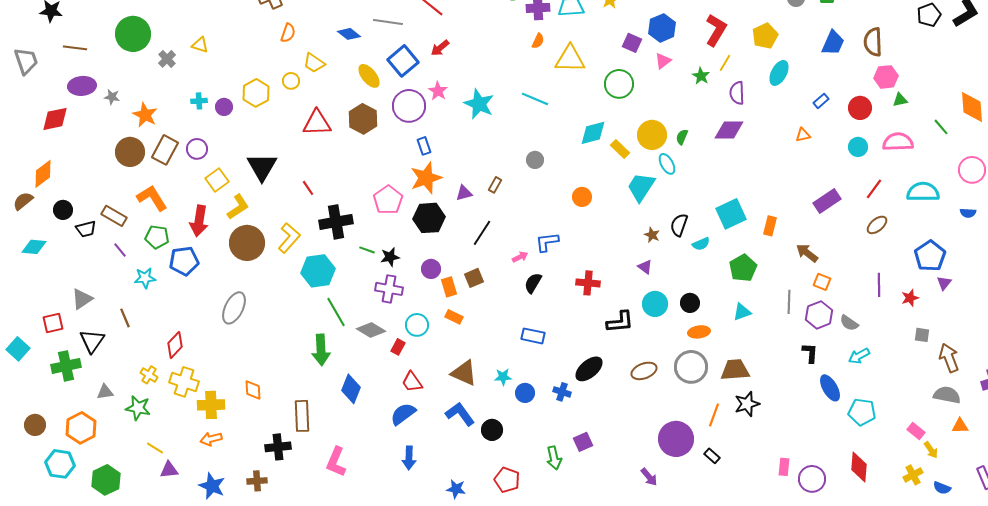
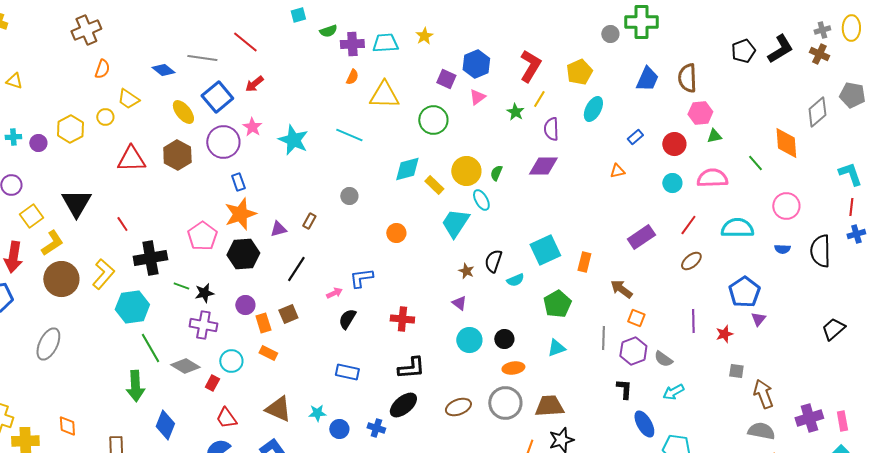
black L-shape: (620, 322) -> (411, 368), moved

